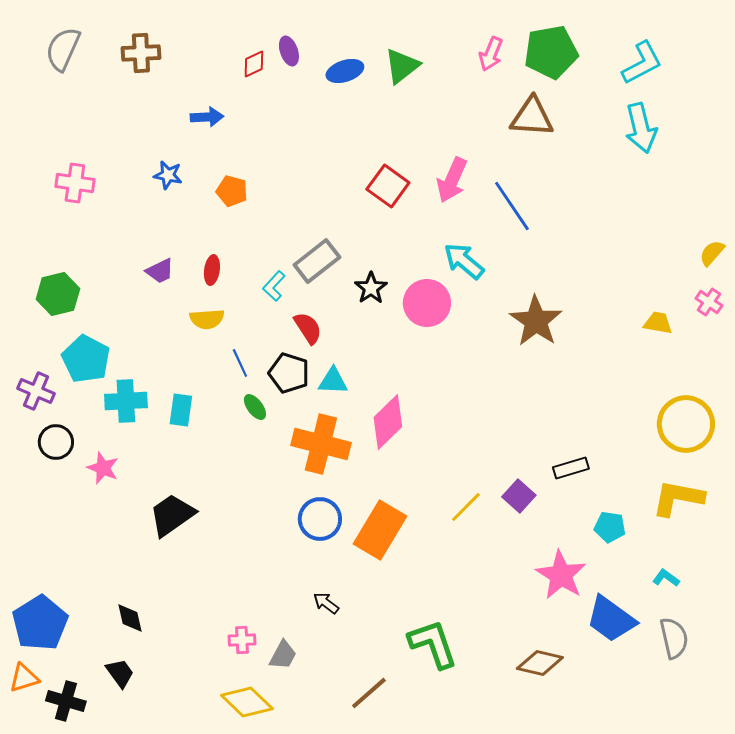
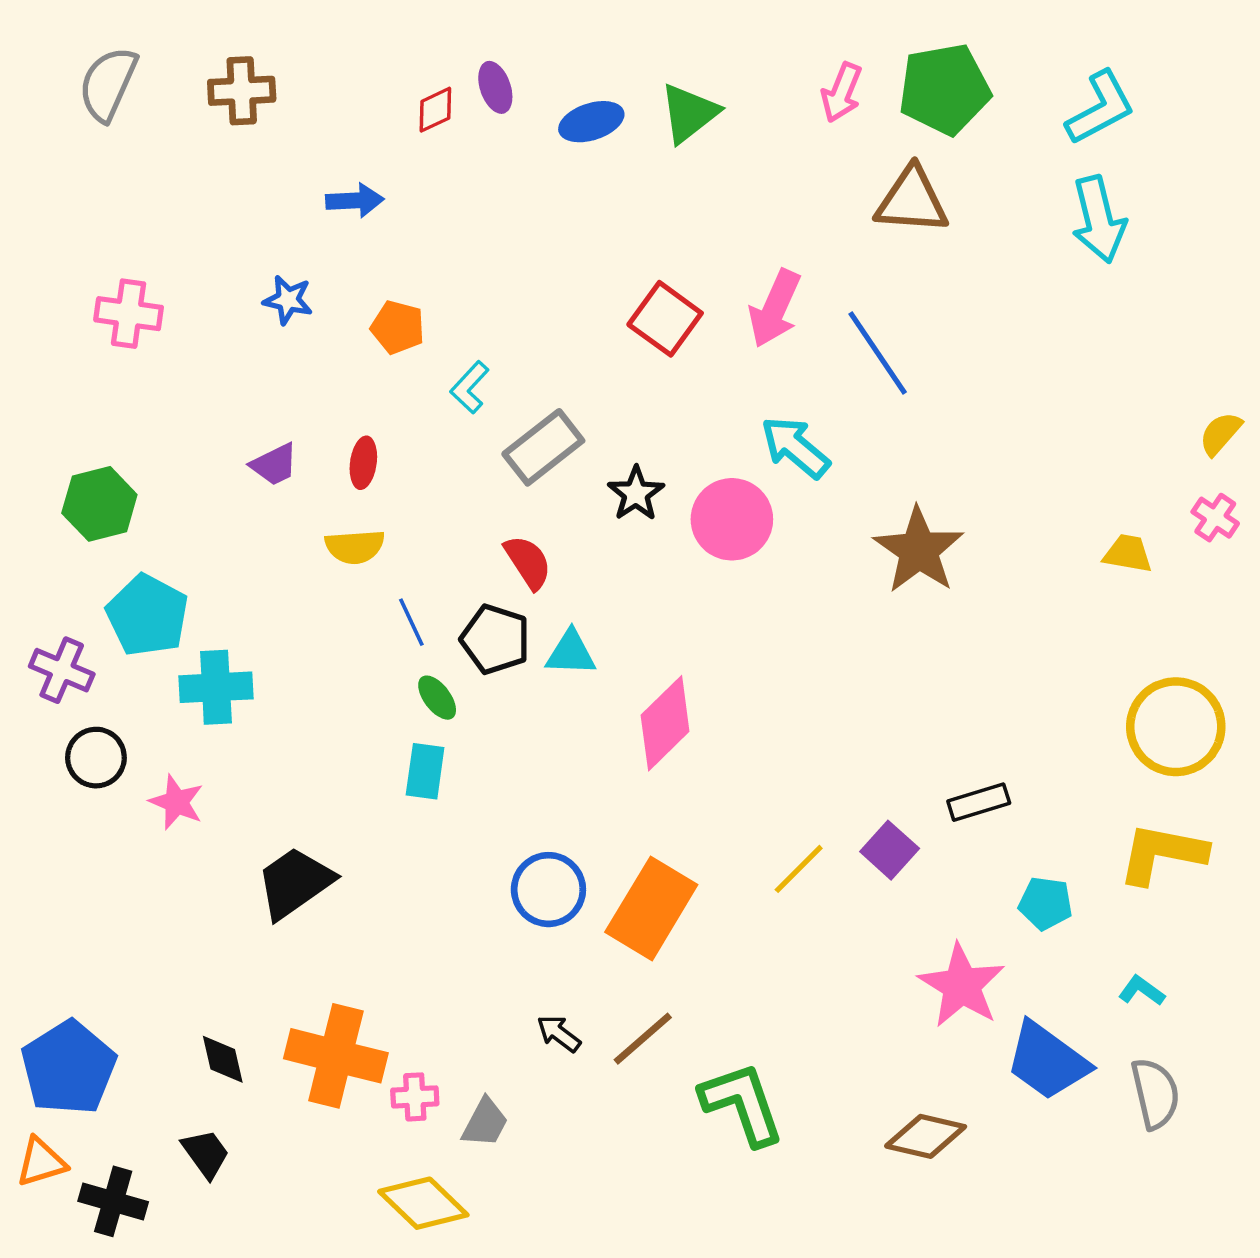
cyan L-shape: (274, 286) -> (470, 387), moved
cyan rectangle: (181, 410) -> (425, 771), moved
orange cross: (321, 444) -> (336, 1056), moved
brown line: (369, 693) -> (643, 1039), moved

